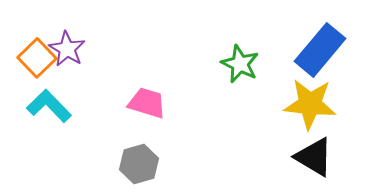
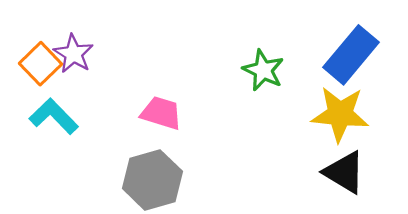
gray hexagon: (139, 164) -> (152, 180), size x1.4

